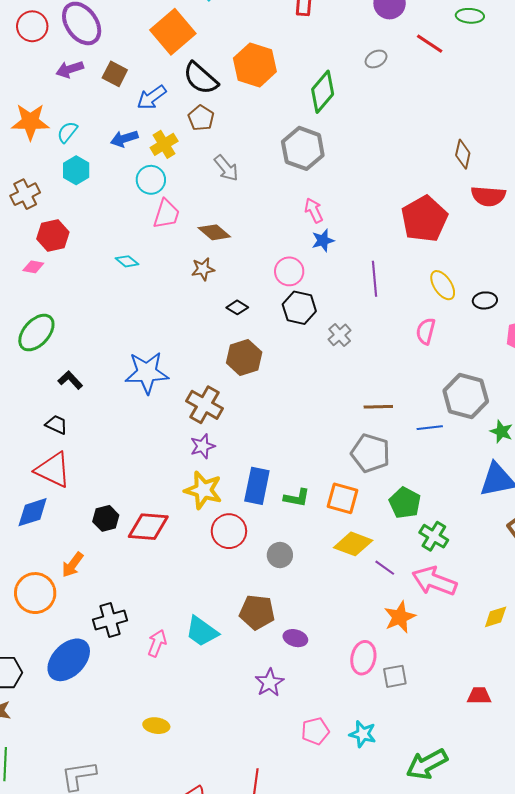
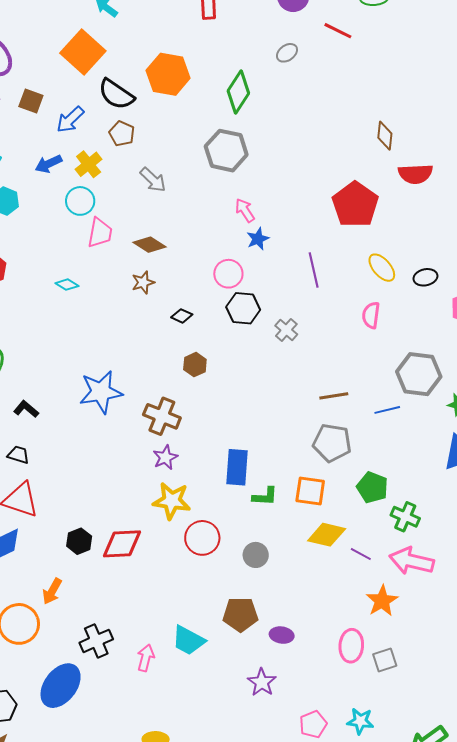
brown hexagon: (244, 357) -> (195, 365), size x0.7
blue rectangle: (257, 486) -> (237, 467), moved

